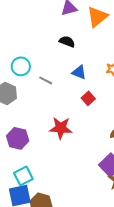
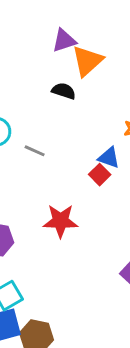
orange triangle: (97, 17) -> (87, 61), moved
blue triangle: (79, 72) -> (109, 158), moved

